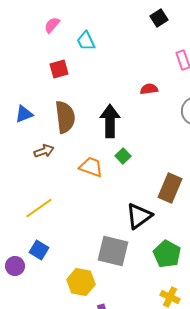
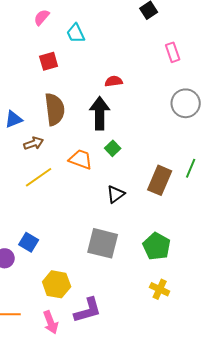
red semicircle: (149, 89) -> (114, 81), moved
blue triangle: (24, 114) -> (14, 119), moved
yellow line: (39, 208) -> (39, 177), moved
black triangle: (139, 216) -> (116, 194), moved, size x0.7
yellow hexagon: (81, 282) -> (57, 284), moved

